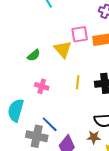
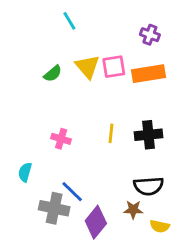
yellow triangle: (63, 49) -> (87, 67), moved
green semicircle: (34, 55) -> (53, 74), moved
cyan semicircle: (16, 110) -> (25, 172), size x0.6

